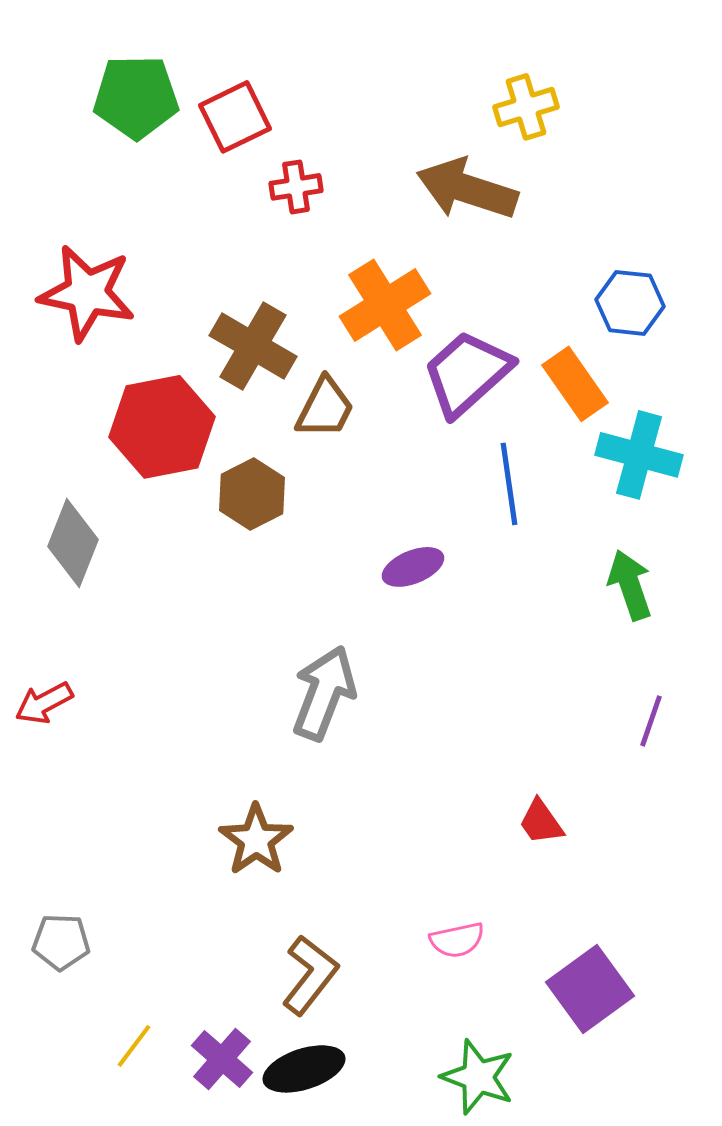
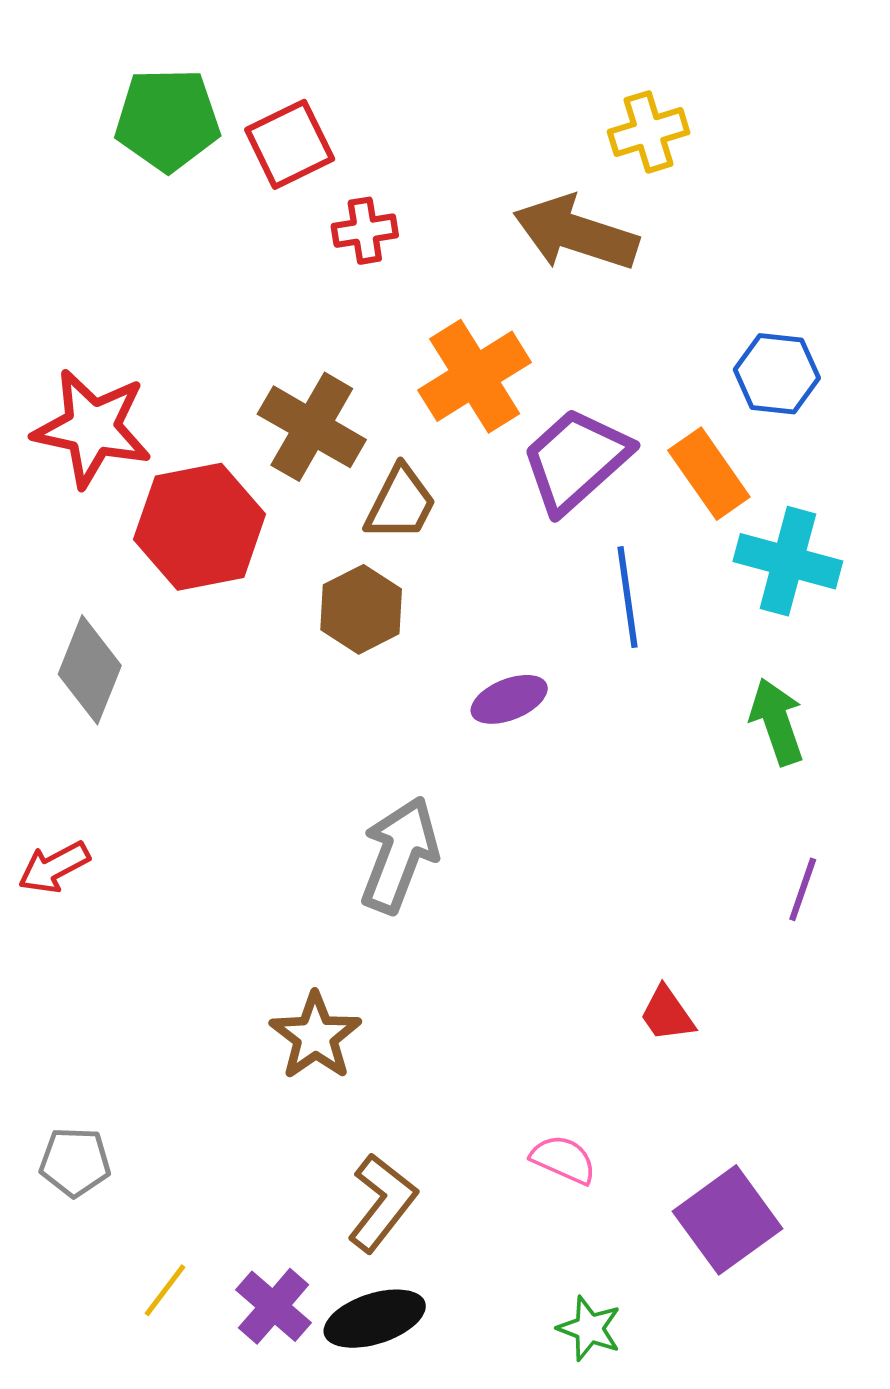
red star: (87, 293) -> (92, 428), moved
brown hexagon: (252, 494) -> (361, 609), moved
pink semicircle: (457, 940) -> (563, 1159), turned -144
green star: (478, 1077) -> (589, 1328), size x0.7

